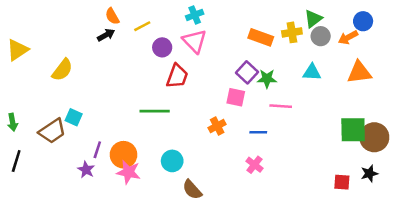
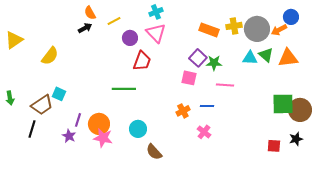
green triangle: (313, 19) -> (266, 55), moved, turned -42
gray circle: (321, 36) -> (257, 29), size x1.6
orange cross: (217, 126) -> (183, 111), moved
black line: (16, 161) -> (32, 129), moved

